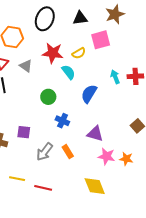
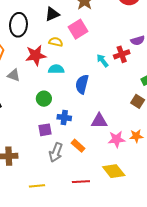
yellow semicircle: (79, 53) -> (56, 42), moved, turned -120
cyan semicircle: (68, 72) -> (56, 69), turned -35
purple square: (24, 132) -> (45, 130), moved
red line: (43, 188) -> (81, 182), moved

